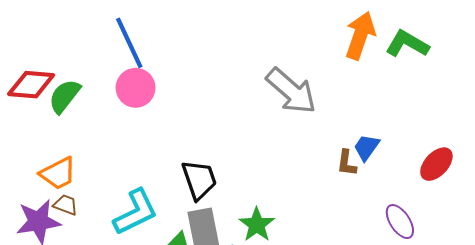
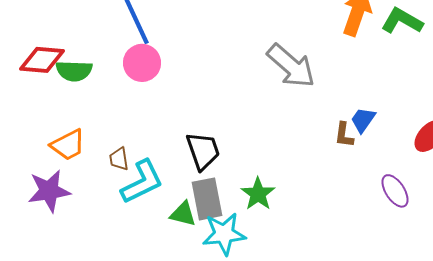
green semicircle: (64, 96) -> (74, 71), turned -126
brown trapezoid: (66, 205) -> (119, 159), moved, turned -120

